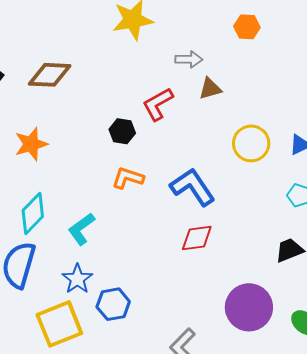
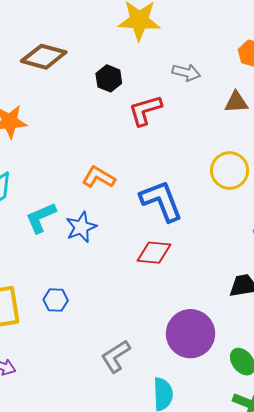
brown triangle: (210, 89) -> (236, 102), moved
black hexagon: (122, 131) -> (109, 78), moved
blue star: (77, 279) -> (81, 227), moved
blue hexagon: (113, 304) -> (56, 300), size x0.7

